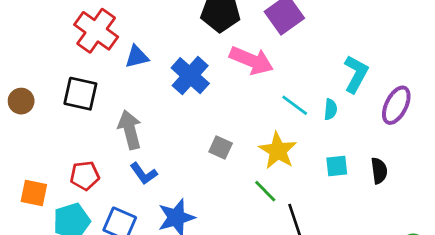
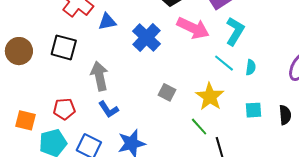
cyan L-shape: (356, 74) -> (235, 31), moved
brown circle: (21, 101) -> (19, 51), size x1.4

